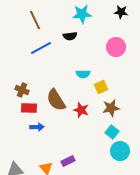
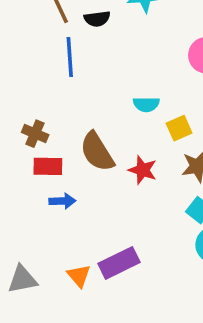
black semicircle: (70, 36) -> (97, 19), moved
blue line: (41, 48) -> (70, 57), turned -65
purple rectangle: (68, 161) -> (119, 263), size x1.5

